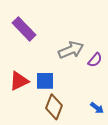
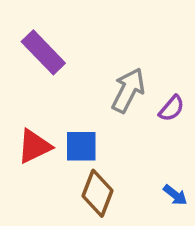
gray arrow: (71, 50) -> (128, 90), turned -40

